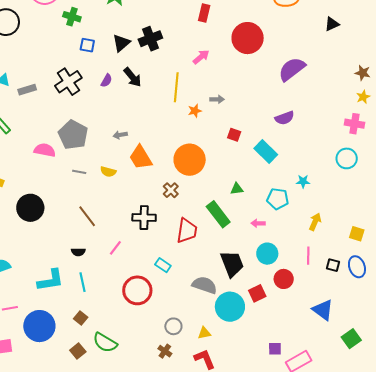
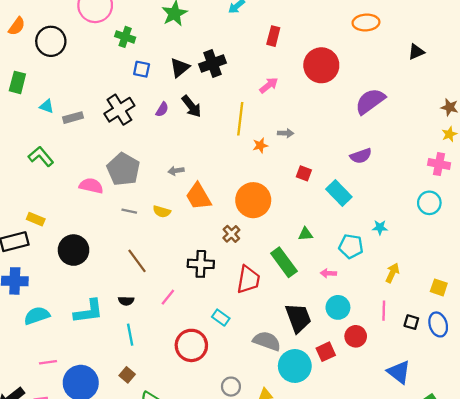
cyan L-shape: (51, 280) -> (89, 311), moved

